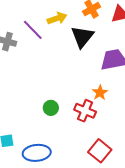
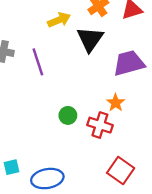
purple line: (33, 30) -> (38, 62), moved, turned 30
green circle: (51, 108) -> (68, 115), moved

